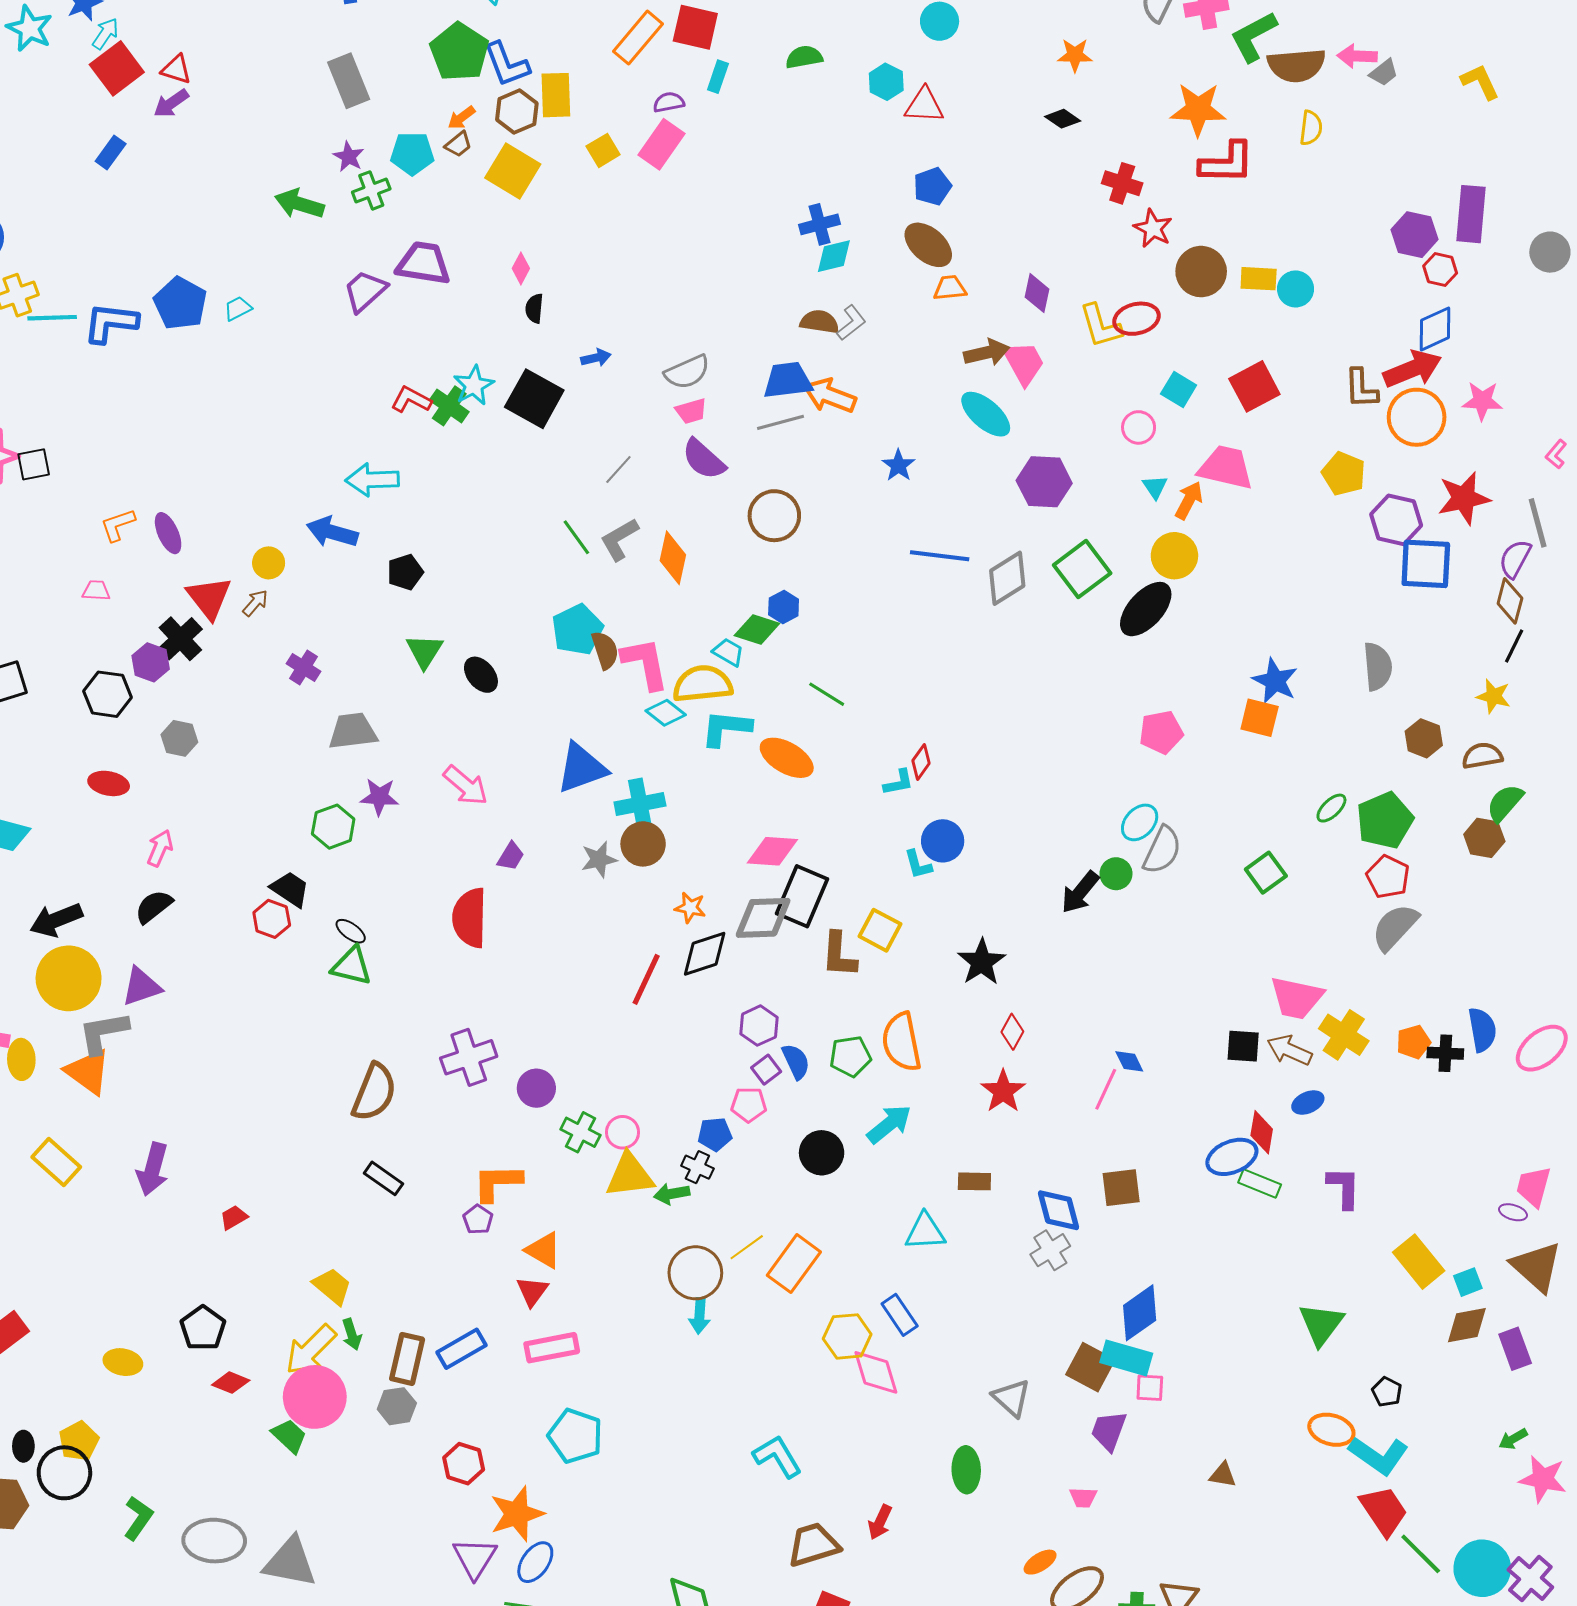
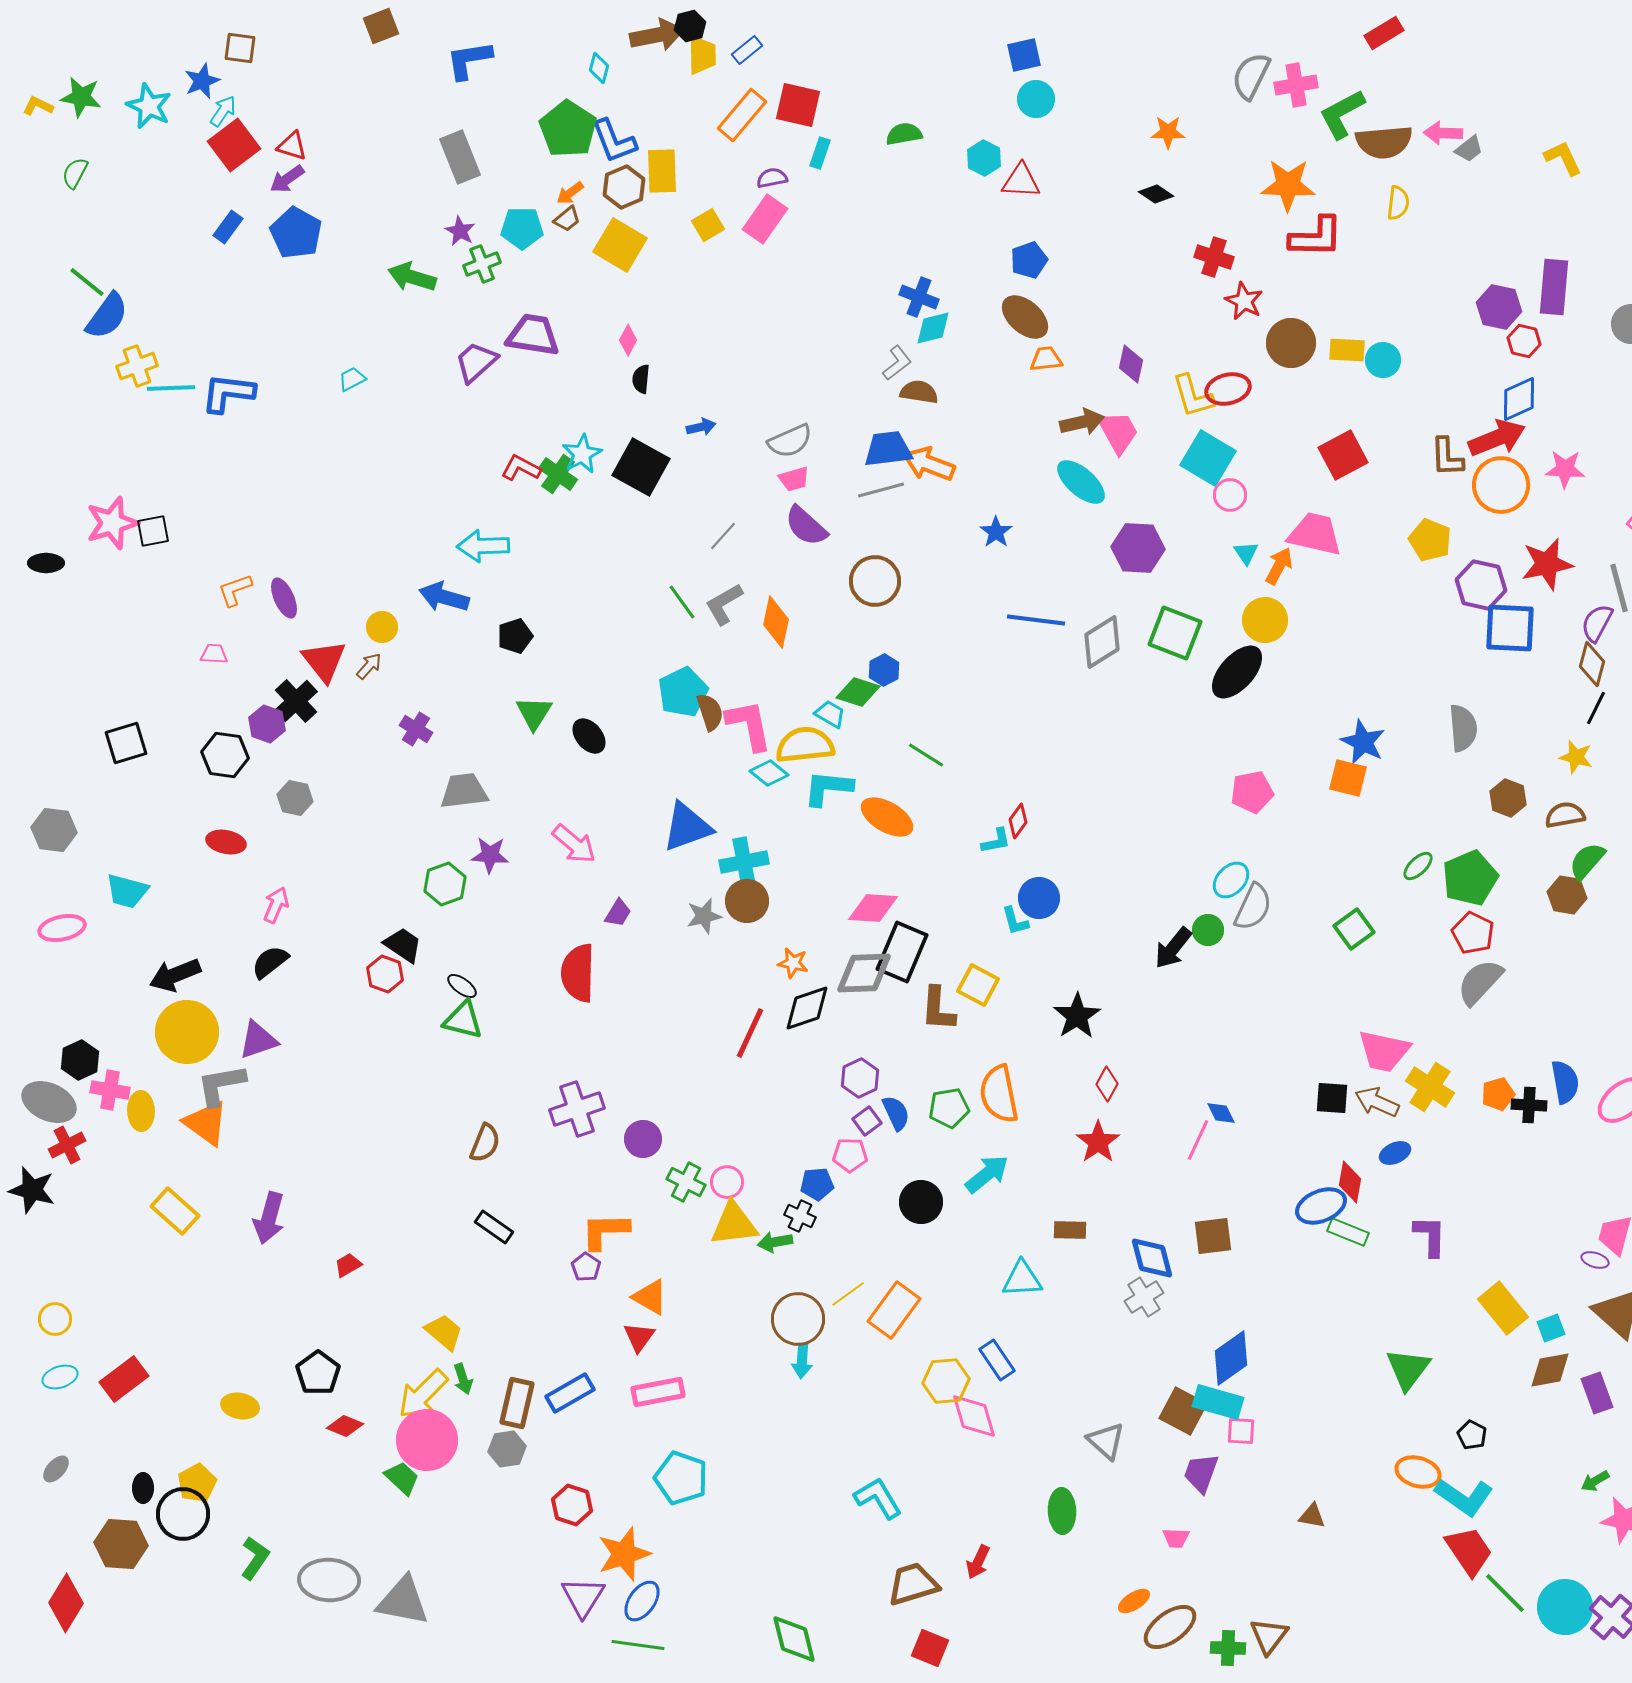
blue cross: (820, 224) -> (919, 297), turned 36
blue pentagon: (180, 303) -> (296, 233), moved
gray L-shape: (851, 323) -> (897, 363), moved
cyan square: (1179, 390) -> (1208, 458), moved, size x1.6
green square: (1082, 569) -> (1175, 633), turned -32
brown semicircle: (374, 1092) -> (485, 1143), size x0.7

